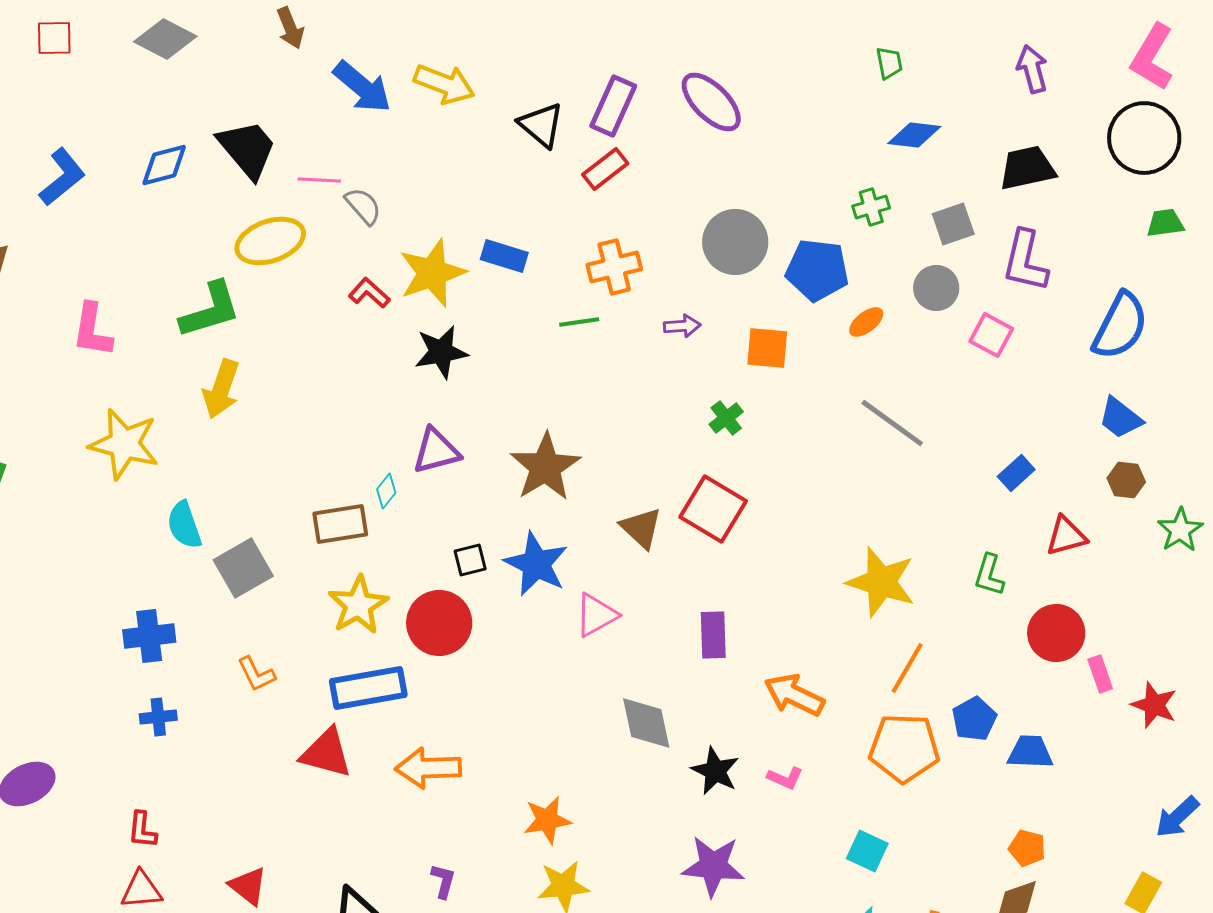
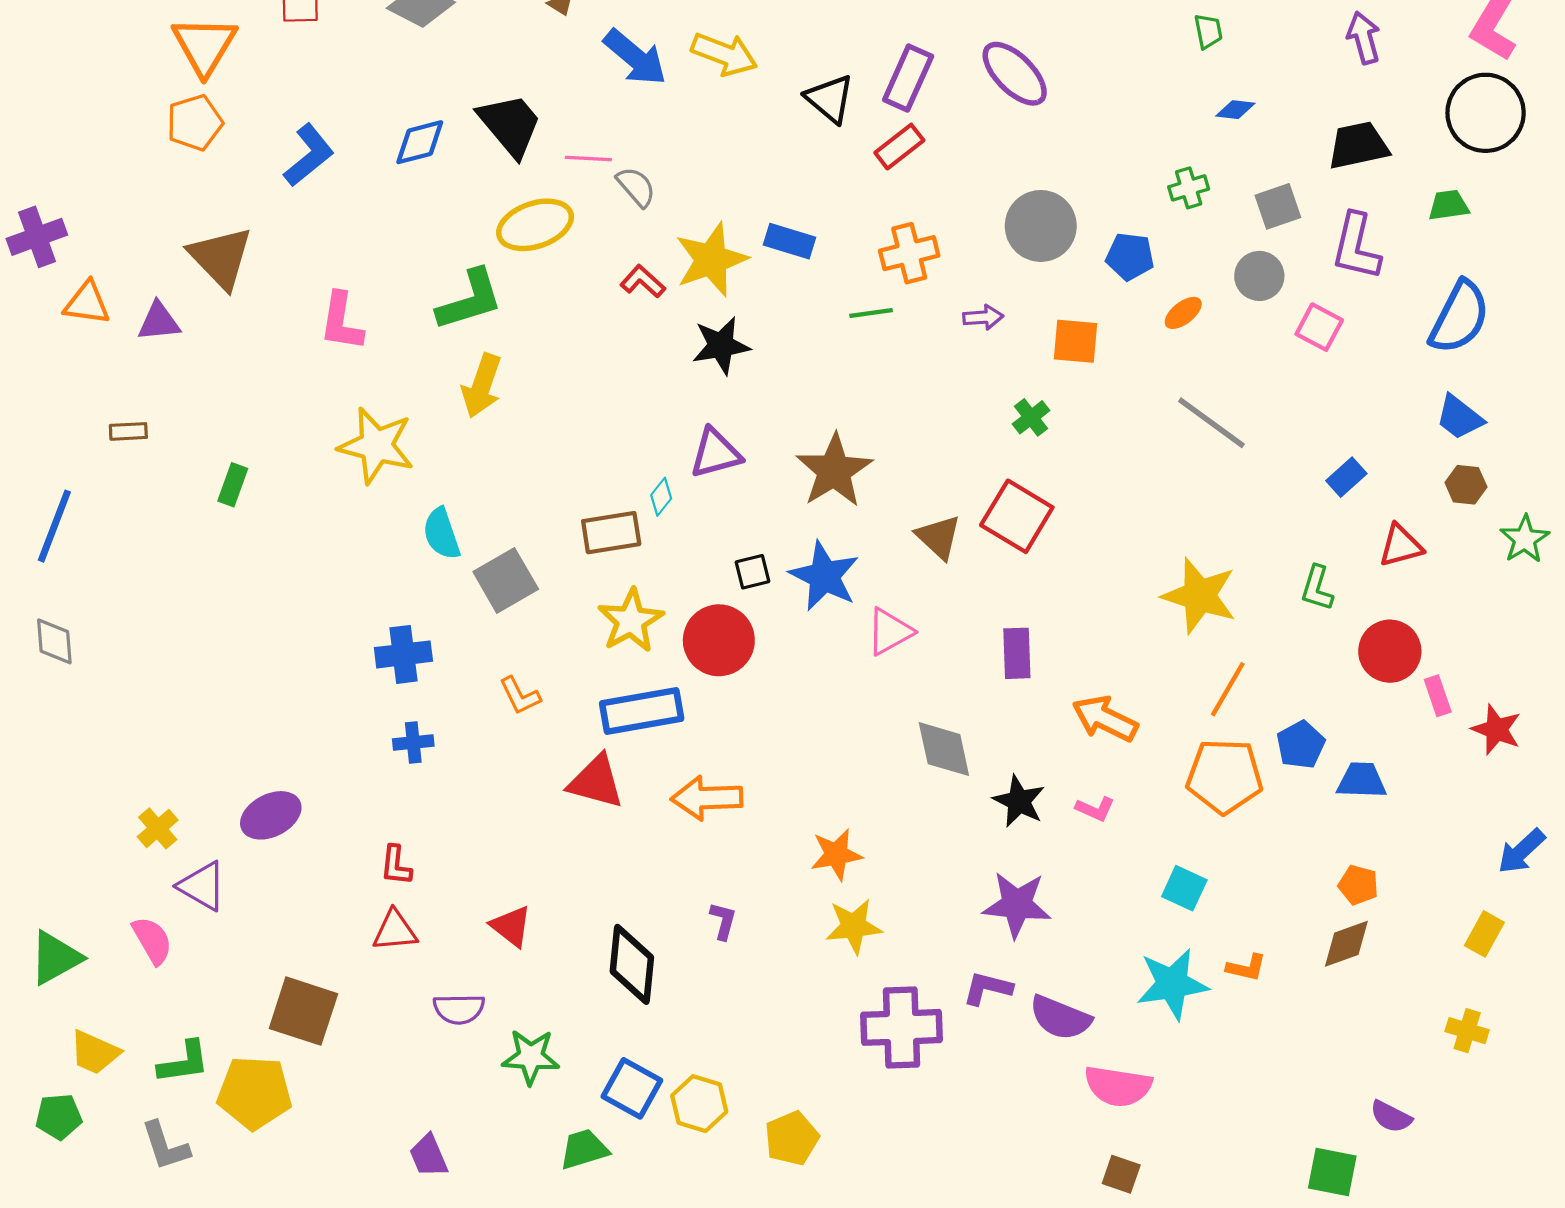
blue diamond: (914, 135) -> (1235, 110), size x0.7
green trapezoid: (1165, 223) -> (1449, 205), moved
blue pentagon: (817, 270) -> (1130, 256), size x0.7

